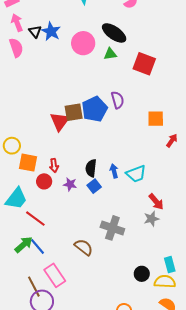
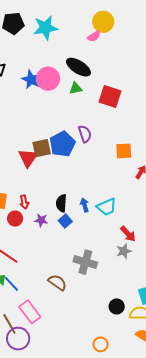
blue star: (51, 31) -> (31, 80), moved

